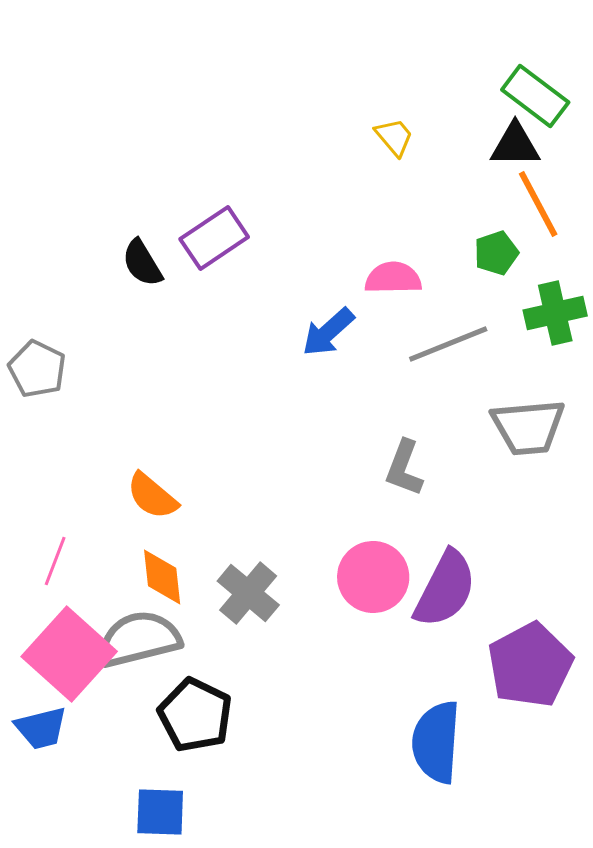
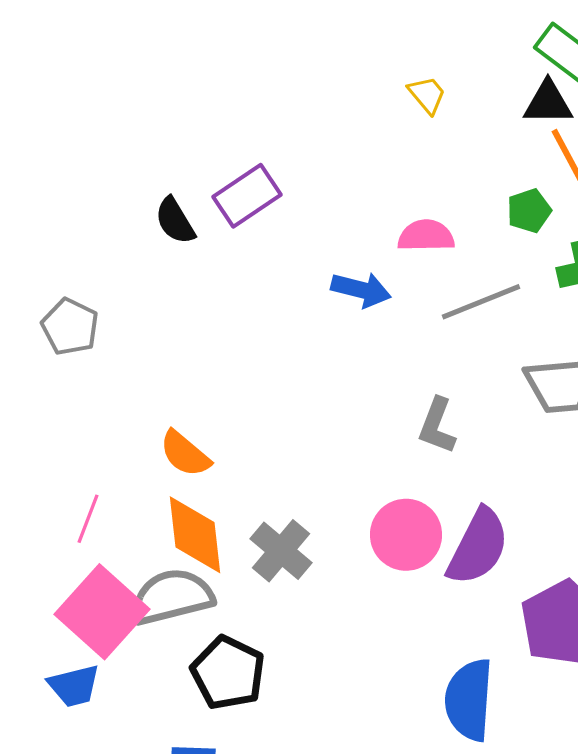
blue arrow: (328, 332) -> (361, 290), turned -124
orange diamond: (162, 577) -> (195, 535), size x1.4

